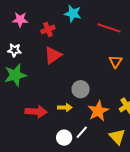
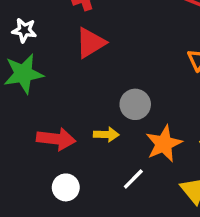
white circle: (64, 138) -> (66, 187), moved

